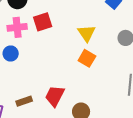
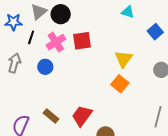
pink cross: (17, 27) -> (56, 42), turned -36
brown rectangle: (24, 101) -> (51, 116), turned 49

